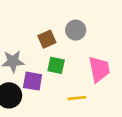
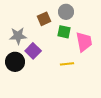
green square: (56, 65) -> (64, 32), moved
purple square: (33, 81) -> (33, 51), turned 35

